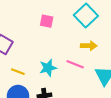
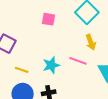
yellow arrow: (89, 46) -> (91, 42), turned 70

